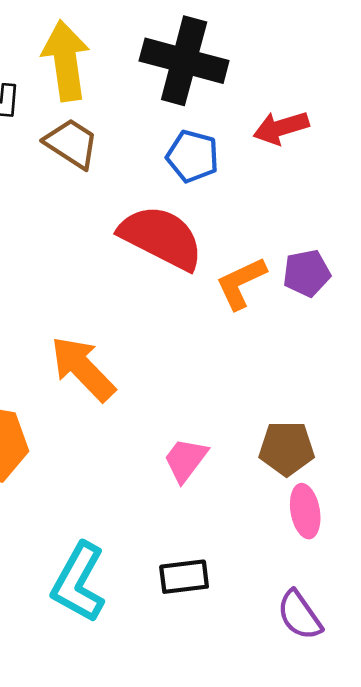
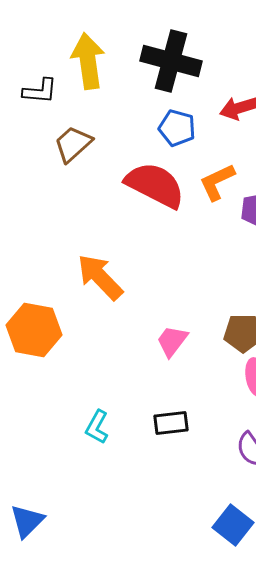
brown trapezoid: (71, 143) -> (73, 144), moved, turned -75
orange L-shape: (241, 283) -> (217, 182), moved
cyan L-shape: (79, 582) -> (97, 427), size x0.6

